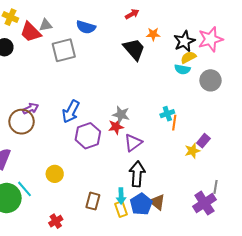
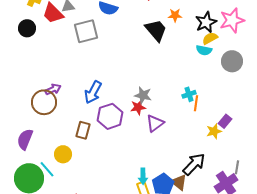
yellow circle: (55, 174) -> (63, 154), moved
black arrow: (137, 174) -> (194, 164), moved, turned 40
brown rectangle: (93, 201) -> (83, 130), moved

